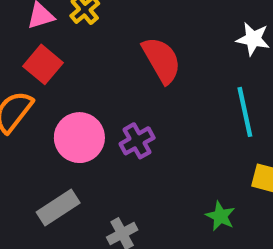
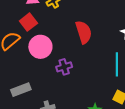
pink circle: (79, 138) -> (40, 47), moved

